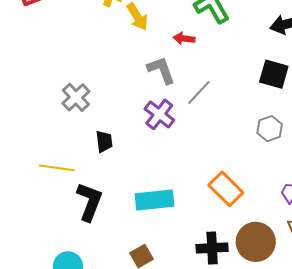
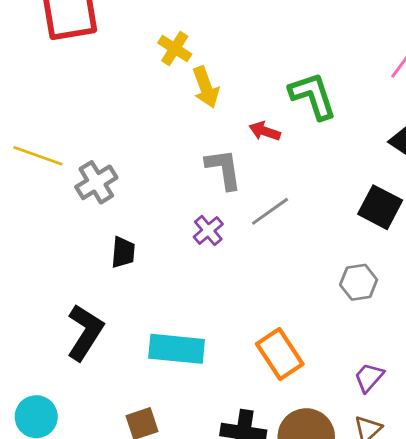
purple cross: (159, 114) -> (208, 230), size x0.7
yellow line: (57, 168) -> (38, 156), moved

